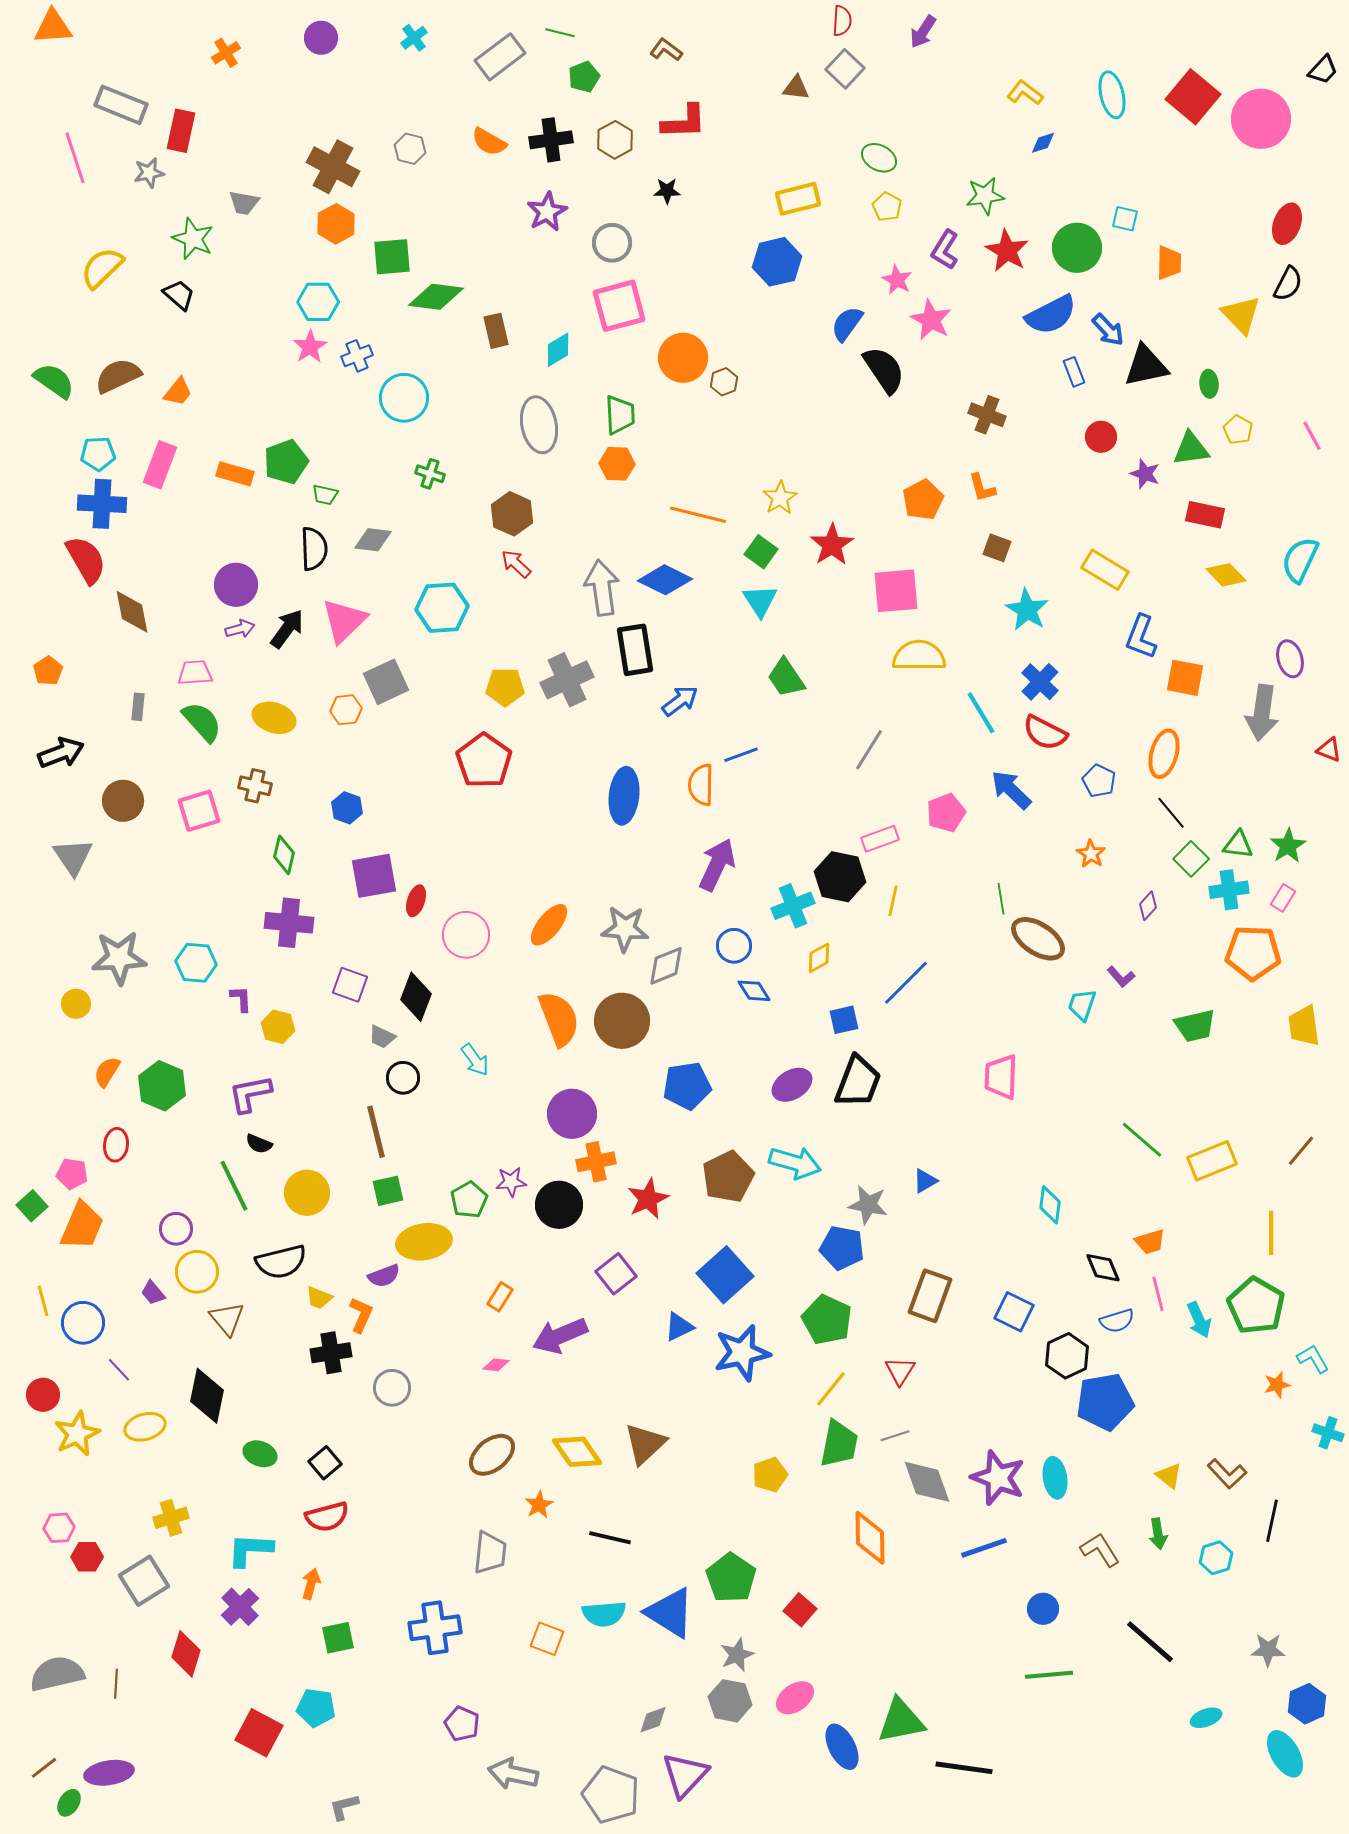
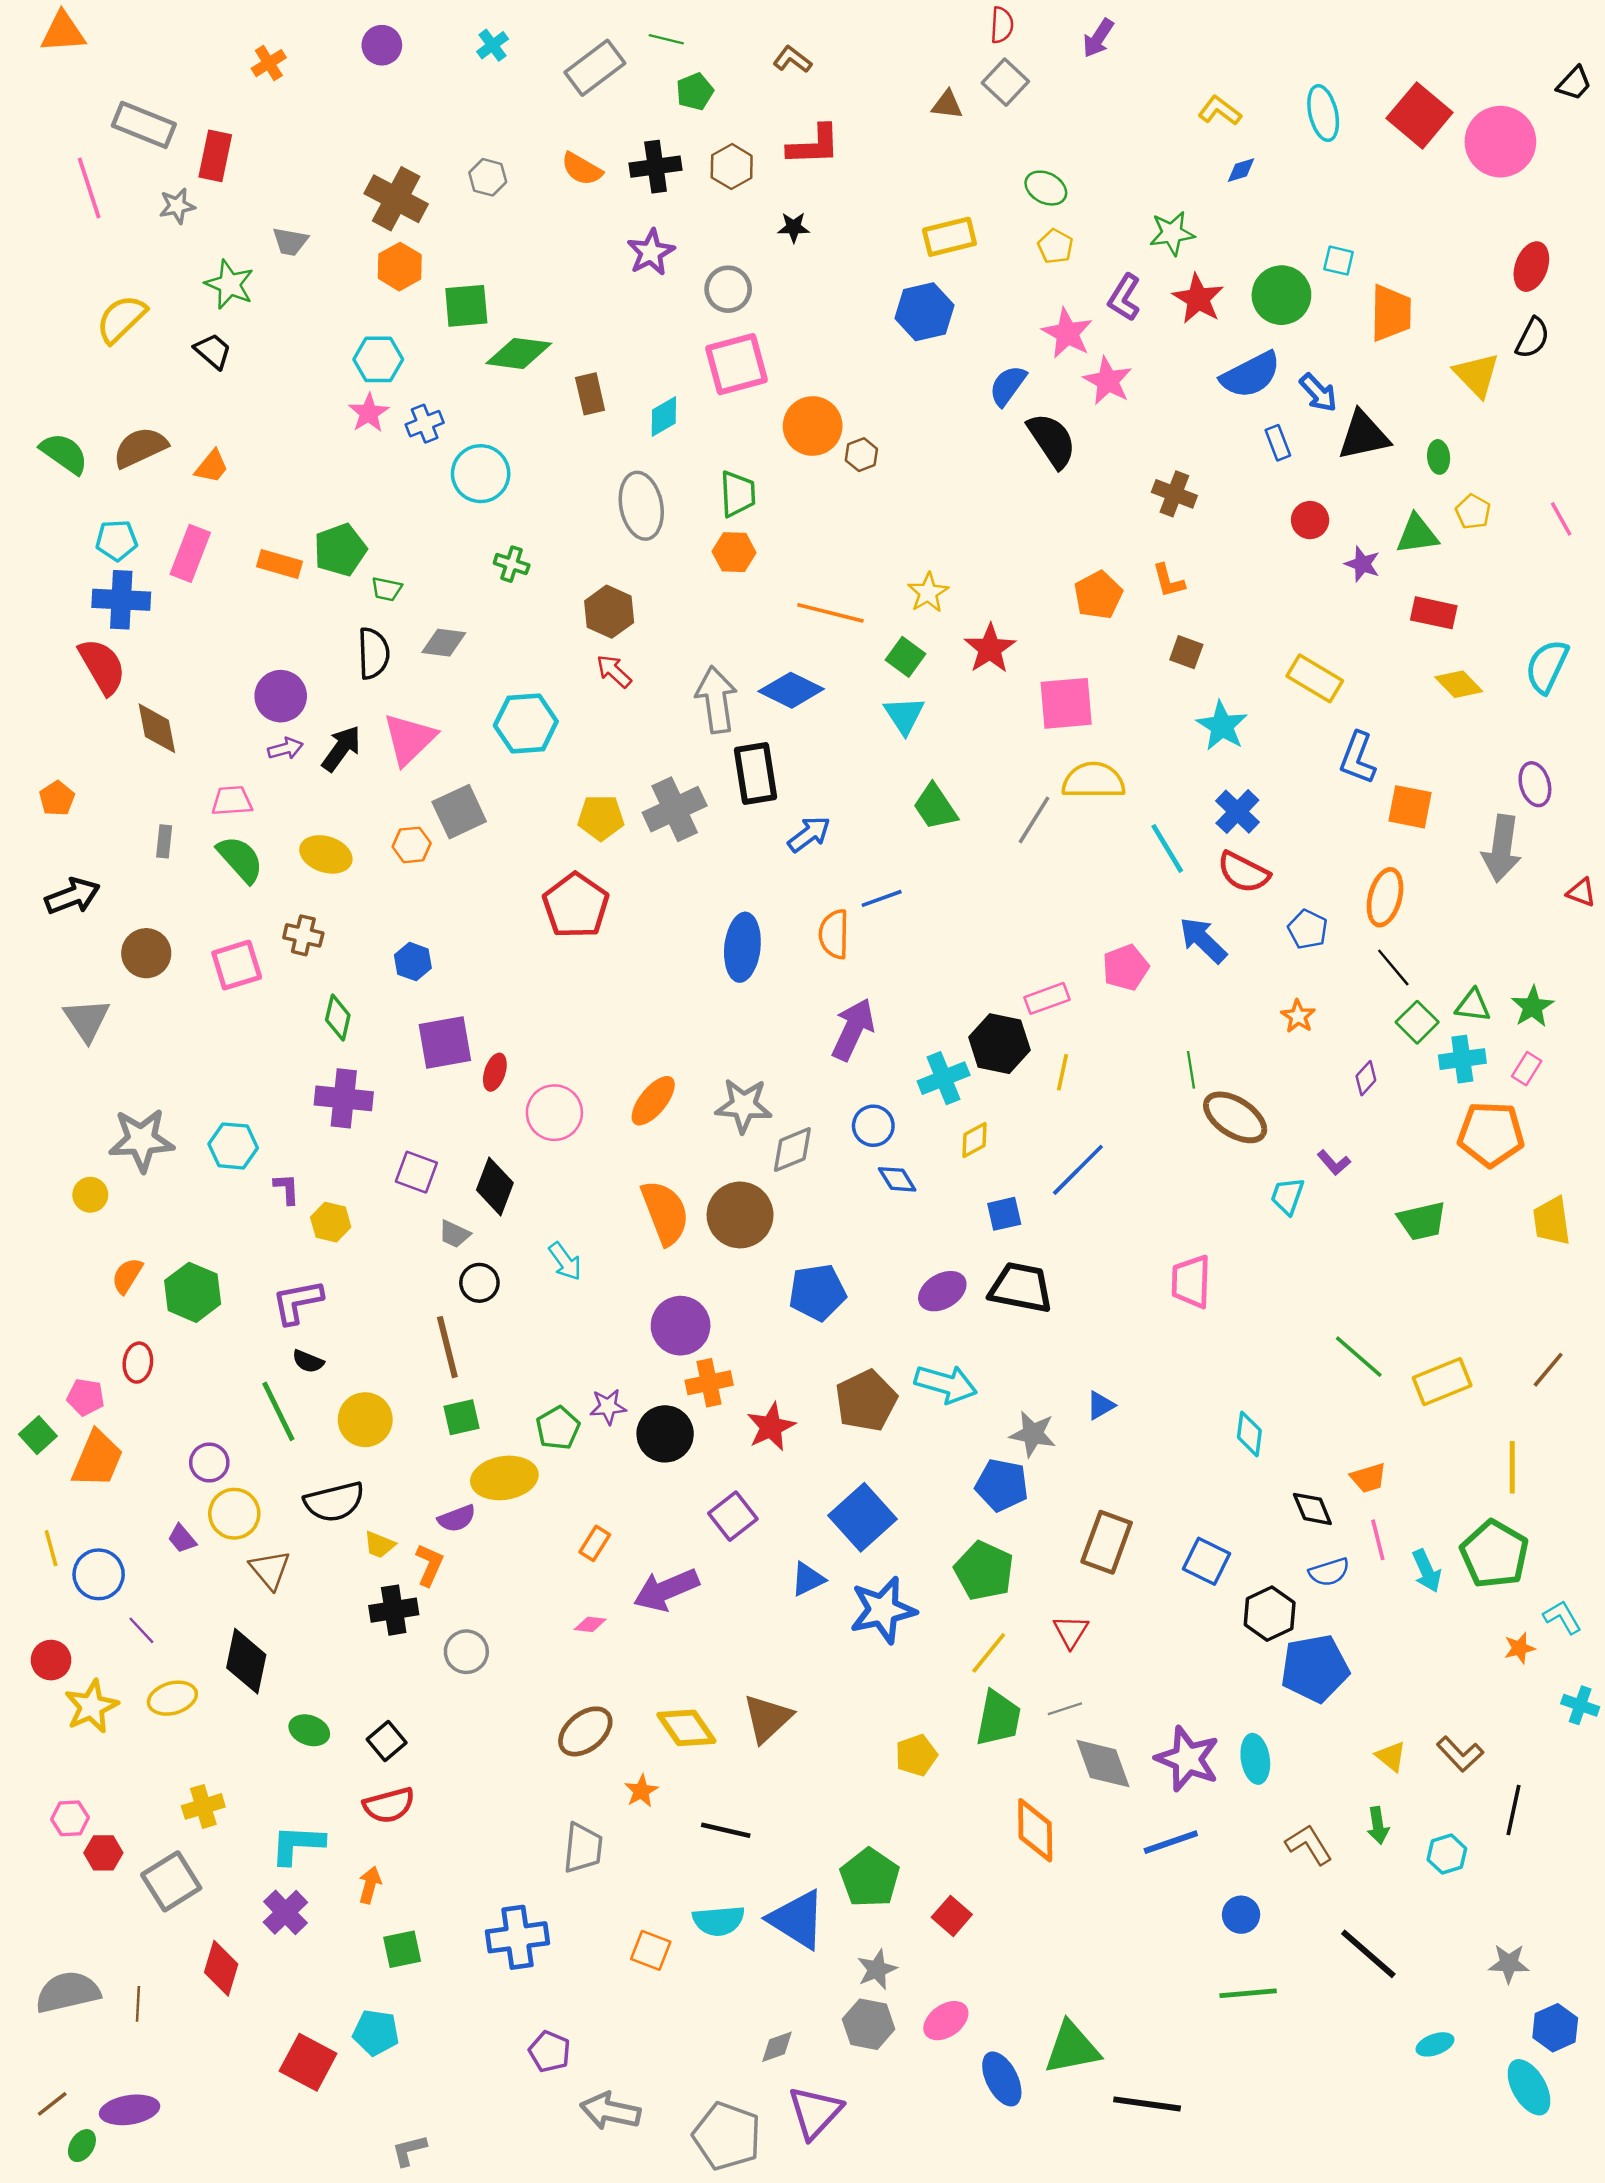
orange trapezoid: (1169, 263) -> (1391, 313), size x1.4
pink star: (897, 280) -> (1067, 333), size x1.4
gray line: (869, 750) -> (1034, 820), moved
black trapezoid: (858, 1082) -> (1021, 1288), turned -100

